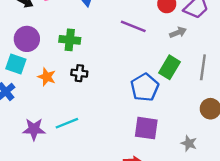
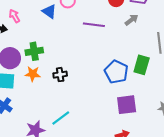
green cross: (70, 40) -> (34, 51), moved
green rectangle: (170, 67) -> (142, 65), moved
orange star: (47, 77) -> (33, 74), moved

